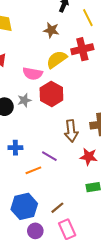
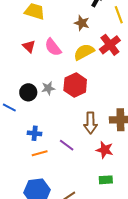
red cross: (82, 49) -> (110, 45), turned -30
pink semicircle: (33, 74) -> (53, 47), moved, turned 36
orange line: (33, 170) -> (40, 153), moved

